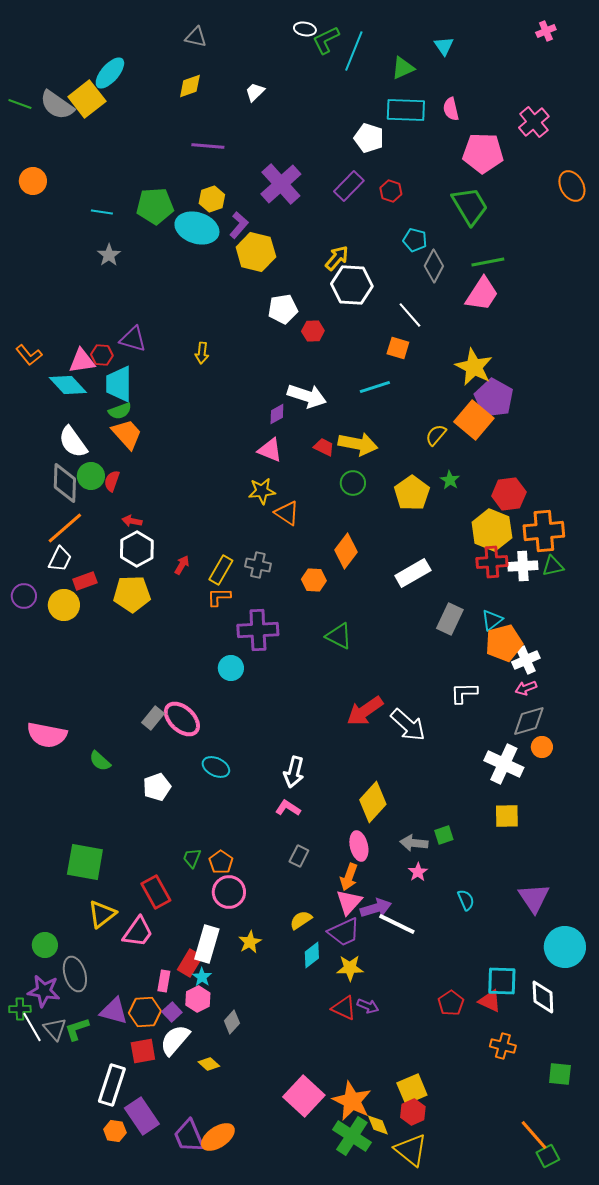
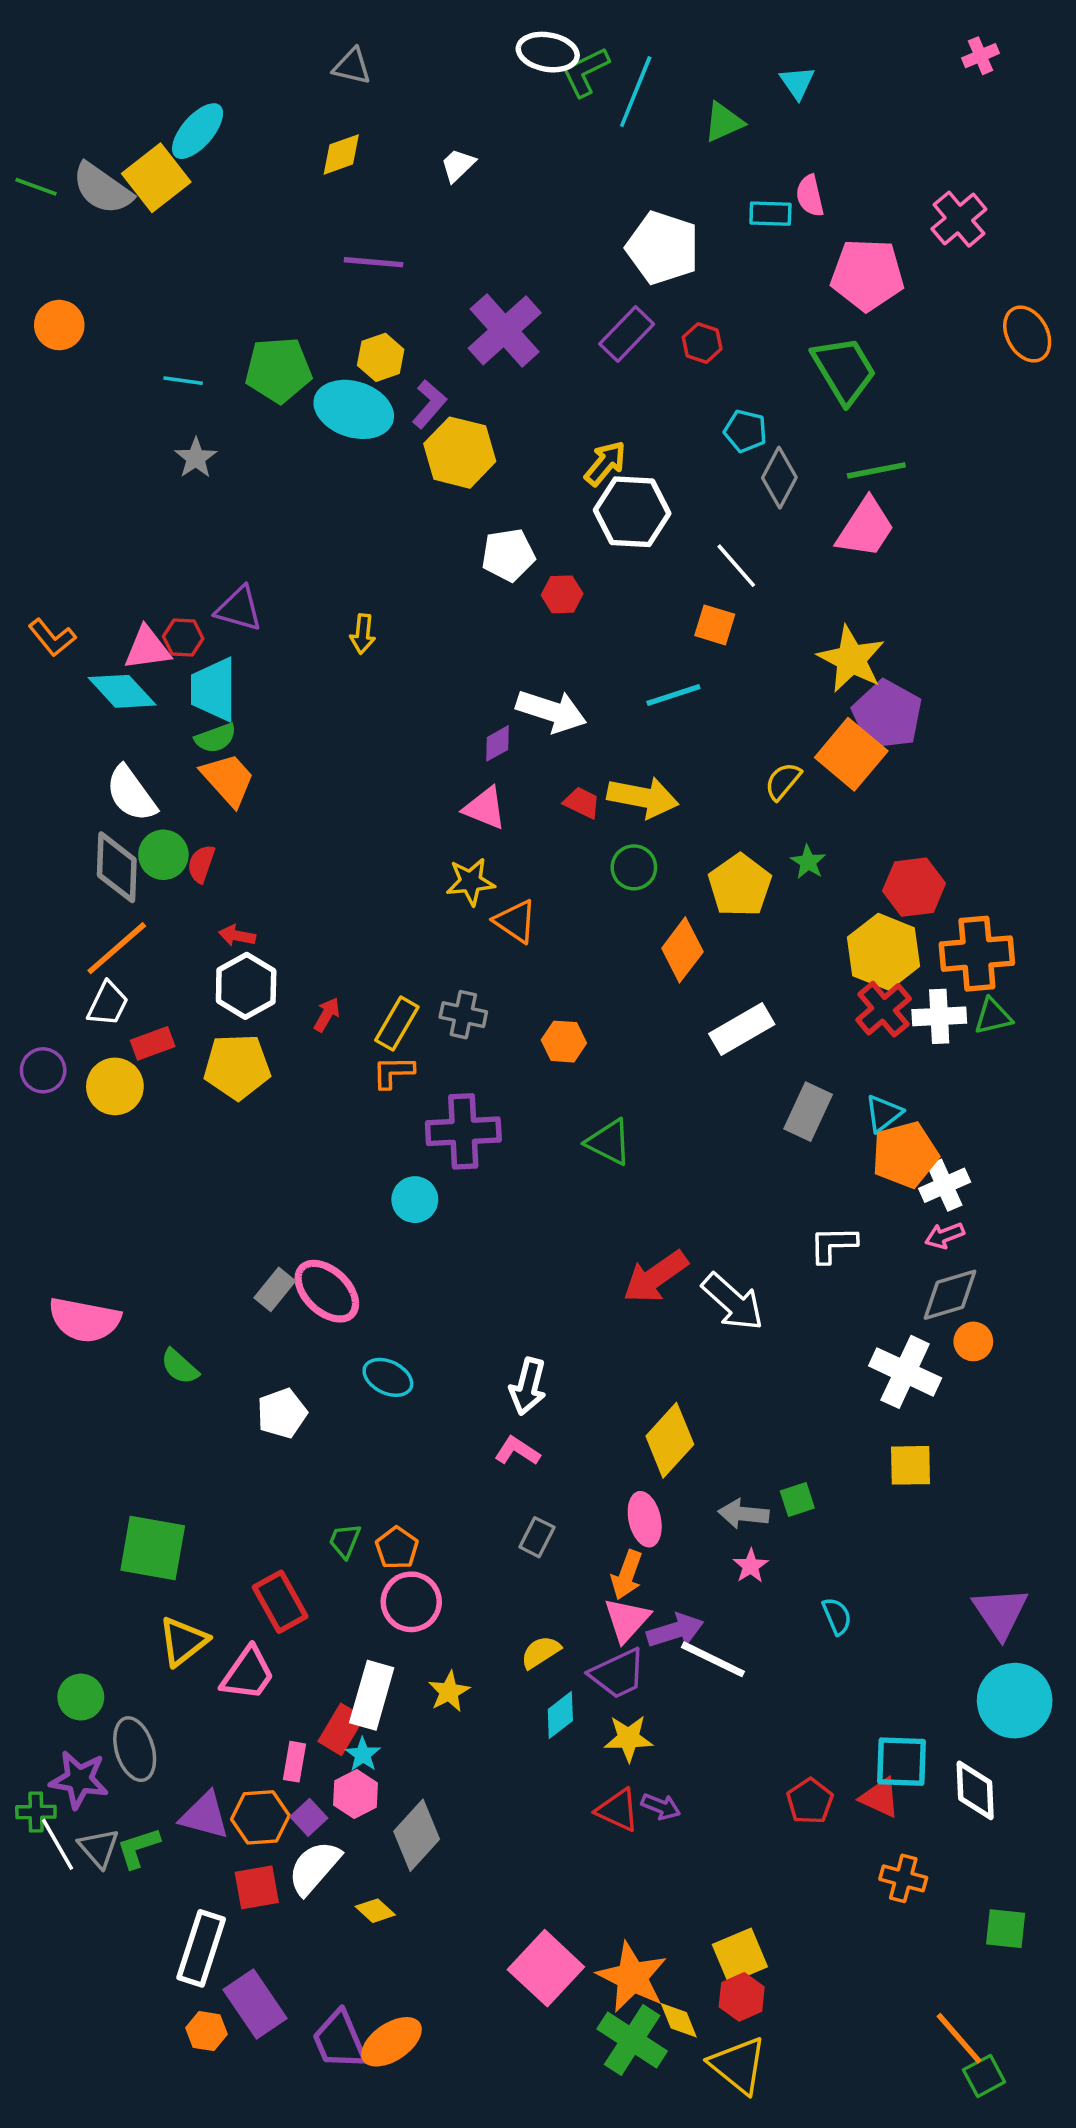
white ellipse: (305, 29) -> (548, 52), size x1.5
cyan rectangle: (406, 110) -> (770, 214), moved, size x0.6
white pentagon: (369, 138) -> (663, 248), size x1.4
orange diamond: (346, 551) -> (682, 950), moved
red cross: (492, 562) -> (884, 1009), turned -36
purple triangle: (534, 898) -> (1000, 1613), moved
gray diamond: (232, 1022) -> (417, 1835), size x1.6

